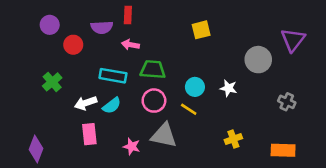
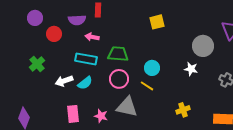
pink arrow: (130, 45) -> (92, 37), moved
white star: (228, 88) -> (191, 69), moved
pink rectangle: (89, 134) -> (73, 114), moved

